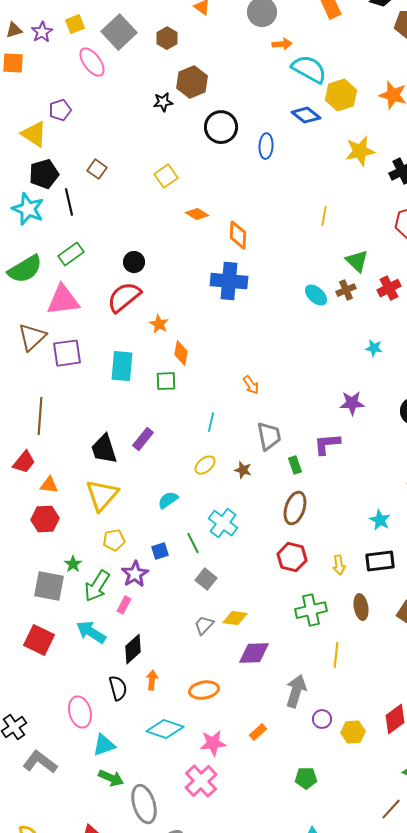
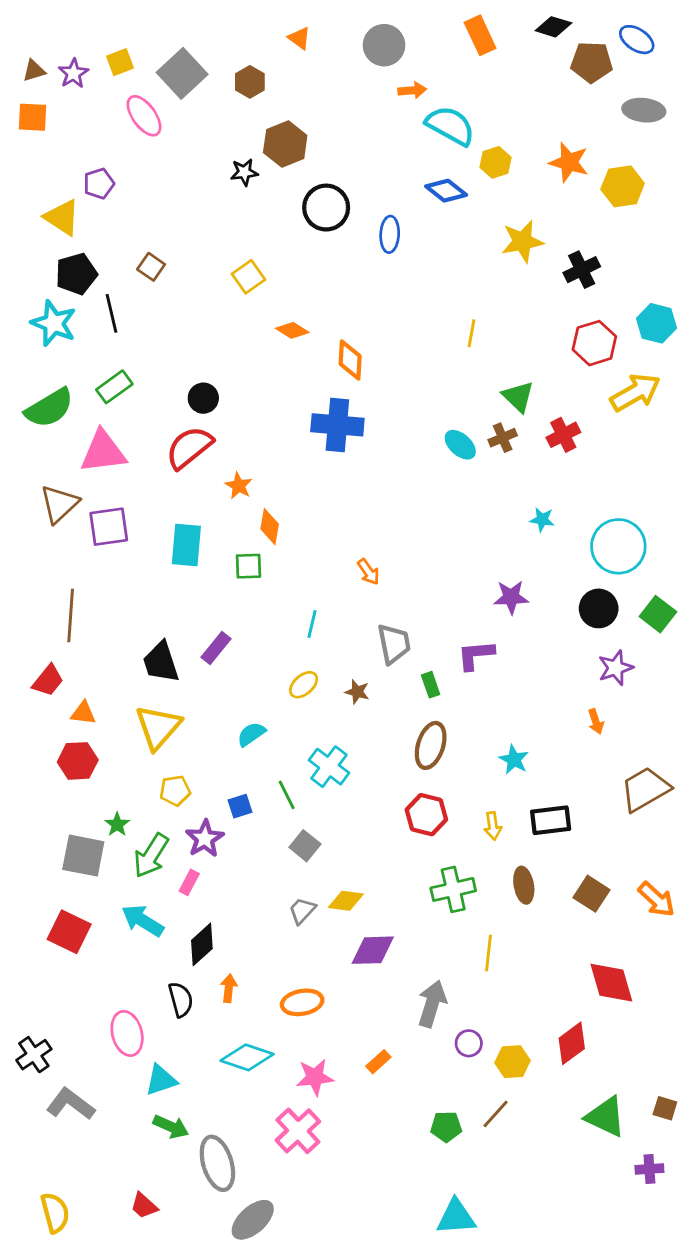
yellow hexagon: (341, 95) -> (496, 162), size x0.7
cyan star: (380, 520) -> (514, 760), moved
brown line: (391, 809) -> (496, 1114), moved

